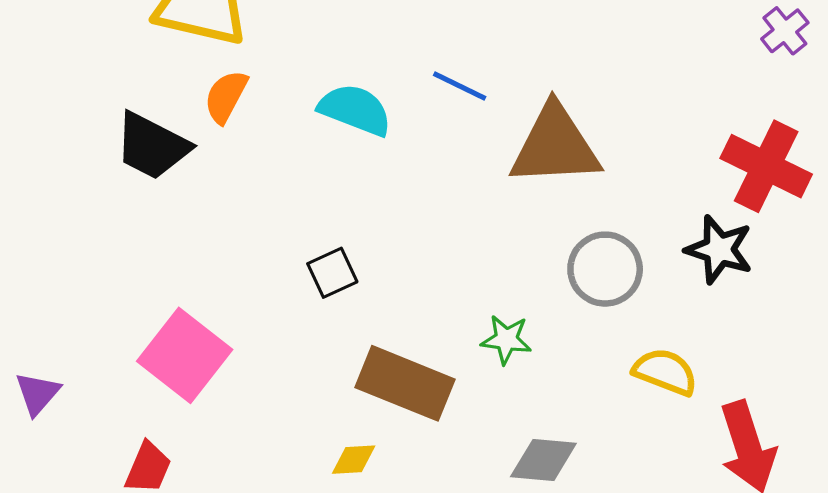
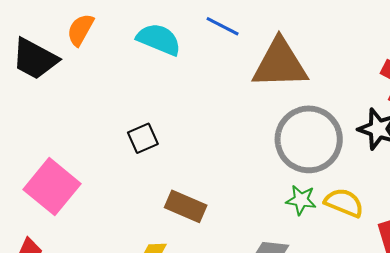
gray circle: (605, 269) -> (309, 139), size x1.5
green star: (506, 339) -> (301, 200), moved
brown rectangle: (405, 383) -> (186, 206), size x0.7

